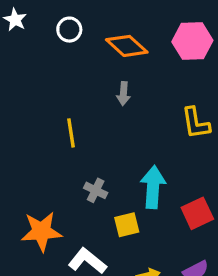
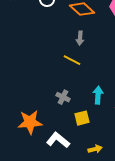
yellow line: (71, 133) -> (72, 60), moved, turned -54
cyan arrow: (153, 187) -> (98, 95), size x0.7

